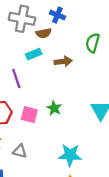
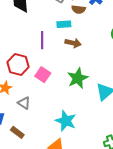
brown arrow: (63, 61) -> (73, 43), moved
green star: (54, 108) -> (78, 78), moved, size x1.5

